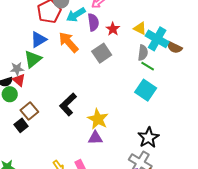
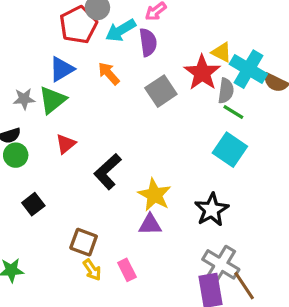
red star: (113, 29) -> (202, 73), moved, size x1.6
orange arrow: (68, 42) -> (109, 74), size x0.7
gray star: (17, 69) -> (24, 99), moved
red triangle: (19, 80) -> (66, 144), moved, turned 40
brown square: (29, 111) -> (84, 242), moved, turned -30
black star: (148, 138) -> (212, 210), moved

